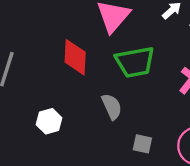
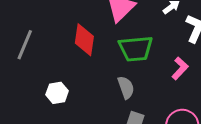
gray semicircle: (112, 107) -> (126, 88), moved

